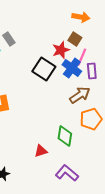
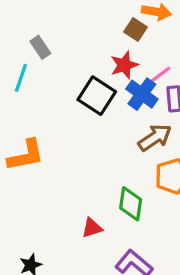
brown square: (75, 39) -> (135, 30), moved
pink line: (82, 57) -> (158, 76), turned 30

